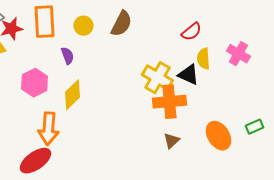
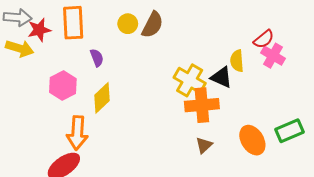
yellow circle: (83, 26) -> (128, 24), moved
red semicircle: (191, 32) -> (264, 39), moved
green rectangle: (254, 127) -> (289, 131), size x1.5

